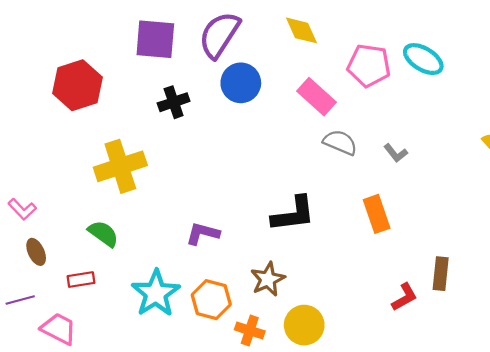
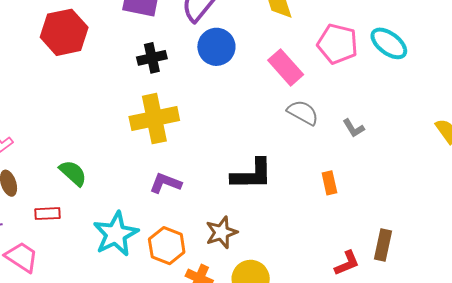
yellow cross: (120, 166) -> (154, 119), moved
orange rectangle: (377, 214) -> (329, 183), size x0.7

